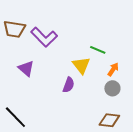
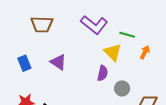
purple L-shape: (44, 37) -> (94, 25), moved
gray circle: (112, 88) -> (122, 88), moved

